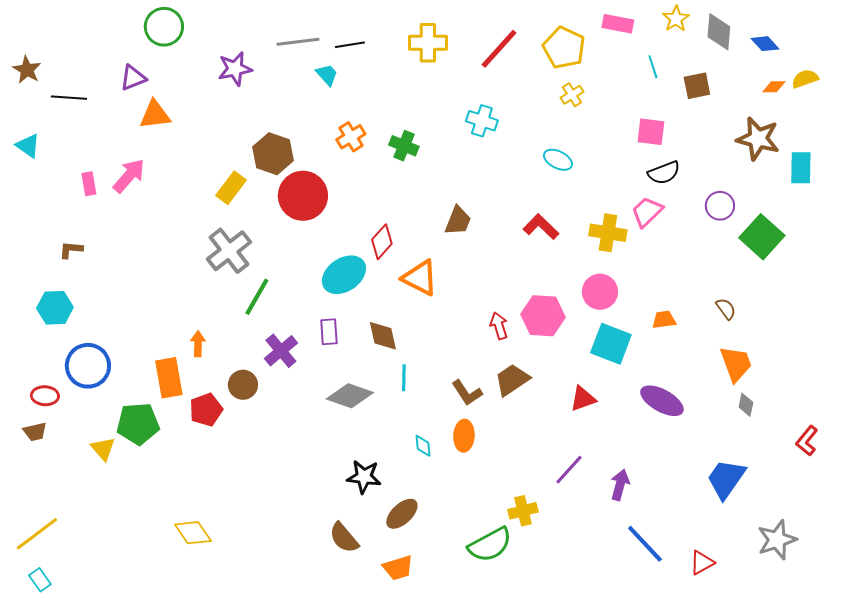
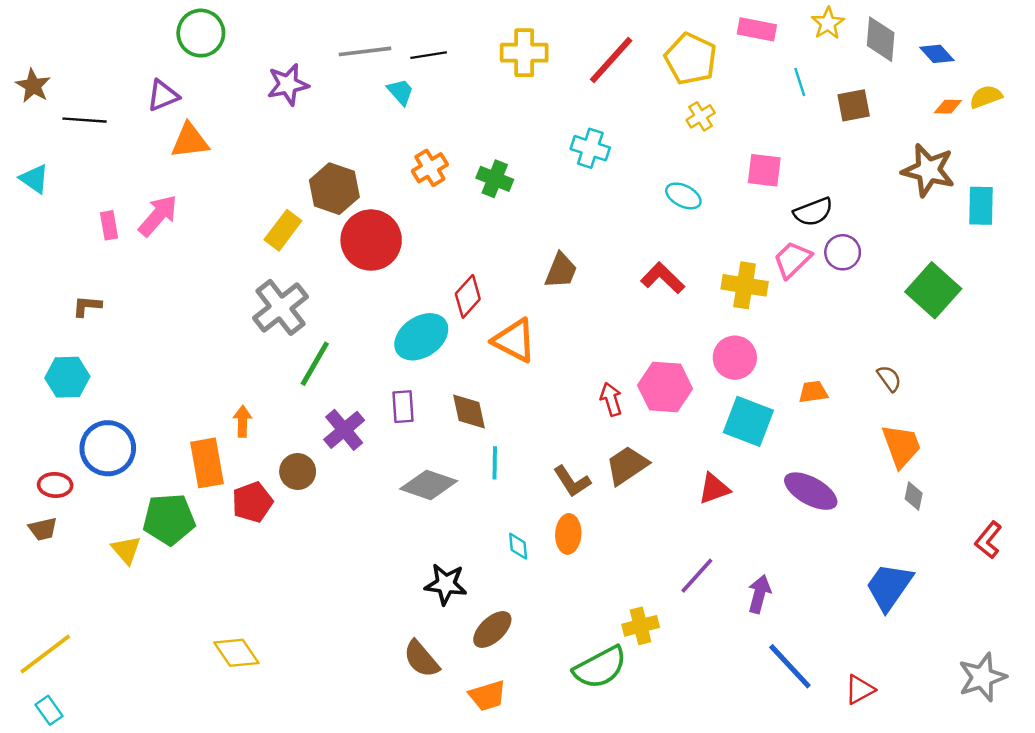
pink square: (651, 132) -> (764, 170), moved
purple circle: (720, 206) -> (843, 252), moved
gray star: (777, 540) -> (982, 677), moved

